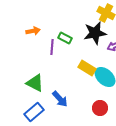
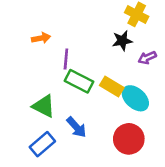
black star: (95, 33) -> (122, 41), size x0.7
green rectangle: (65, 38) -> (79, 81), moved, size x1.5
red circle: (100, 108) -> (129, 139), size x1.5

